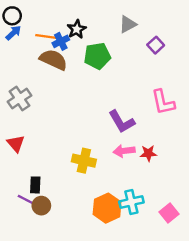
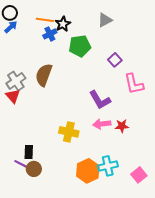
orange line: (46, 36) -> (45, 20), moved
purple square: (156, 45) -> (115, 60), moved
brown semicircle: (54, 60) -> (44, 75), moved, turned -95
red triangle: (16, 144) -> (13, 96), moved

